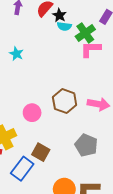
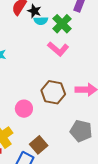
pink L-shape: (91, 49) -> (58, 49), moved, turned -130
brown square: (41, 152) -> (39, 145), turned 30

